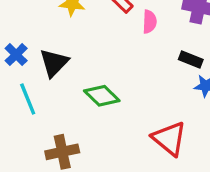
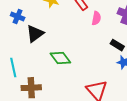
blue cross: (16, 55) -> (18, 17), moved, turned -32
cyan line: (28, 99) -> (13, 68), moved

